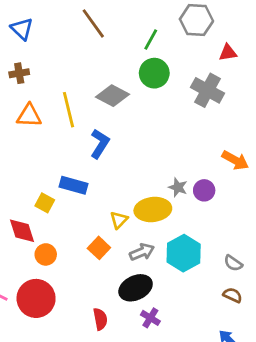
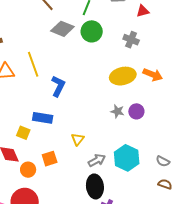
gray cross: (207, 90) -> (131, 40), size x0.7
gray diamond: (112, 96) -> (62, 29), moved
orange arrow: (235, 160) -> (153, 75), moved
yellow ellipse: (153, 210) -> (123, 76), moved
orange square: (99, 248) -> (50, 159), moved, turned 35
black ellipse: (136, 288) -> (95, 186), turned -65

